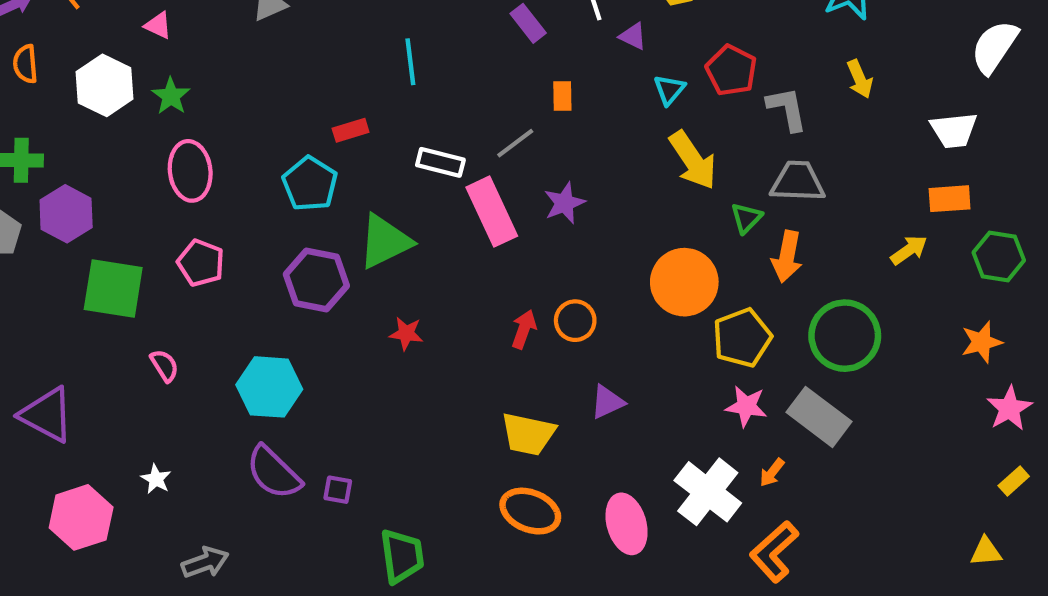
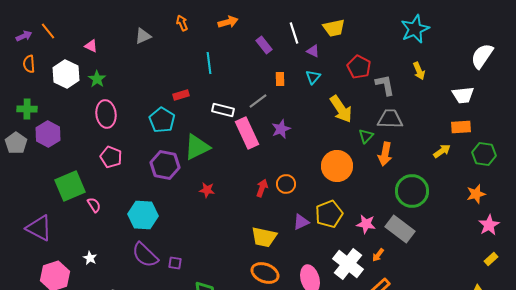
cyan triangle: (669, 90) -> (313, 77), moved
green square: (113, 289) -> (70, 186), moved, turned -32
yellow pentagon: (742, 338) -> (329, 214), moved

